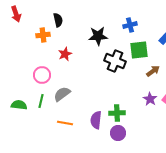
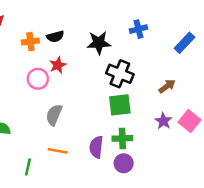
black semicircle: (58, 20) -> (55, 37), moved, turned 88
green square: (139, 50) -> (120, 105), moved
pink circle: (42, 75) -> (38, 79), moved
gray semicircle: (62, 94) -> (54, 115), turned -30
green line: (41, 101) -> (28, 167), moved

